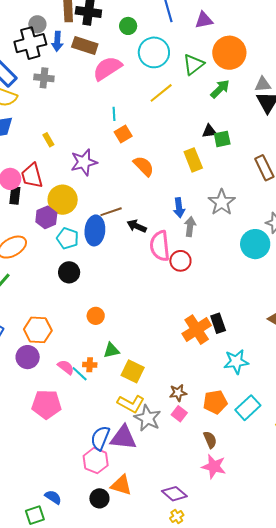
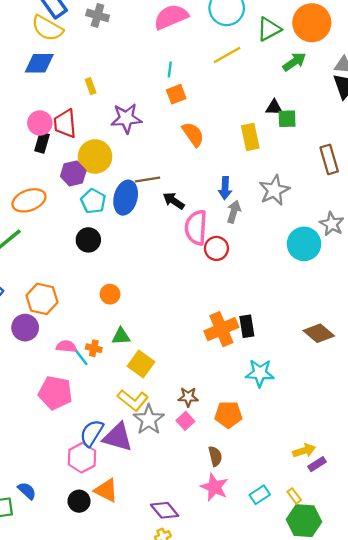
pink semicircle: (66, 367) -> (66, 346), turned -42
pink pentagon: (47, 404) -> (55, 393), moved
cyan rectangle: (248, 408) -> (260, 495), moved, size x0.7

